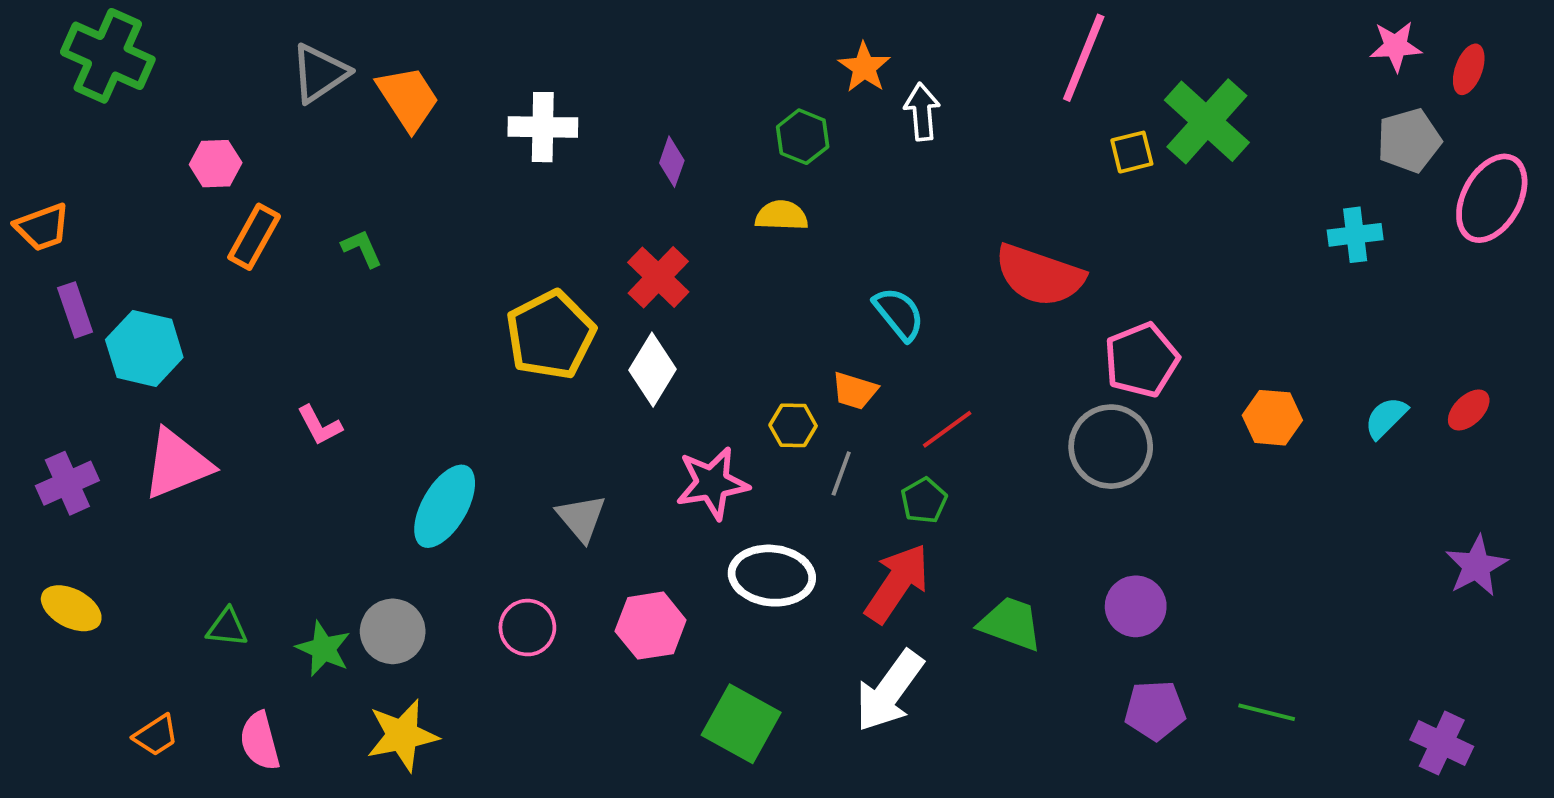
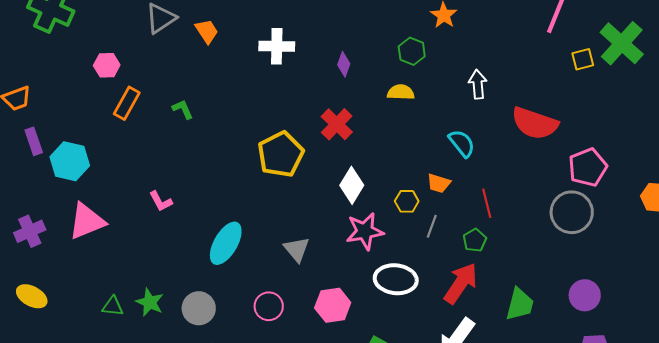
orange trapezoid: (408, 98) -> (207, 31), size x0.7
white arrow: (922, 112) -> (478, 84), moved
white diamond: (653, 370) -> (352, 185), moved
red line: (947, 429) -> (487, 203), turned -68
green trapezoid: (1011, 624) -> (520, 304), turned 84
green star: (323, 649) -> (150, 302), moved

